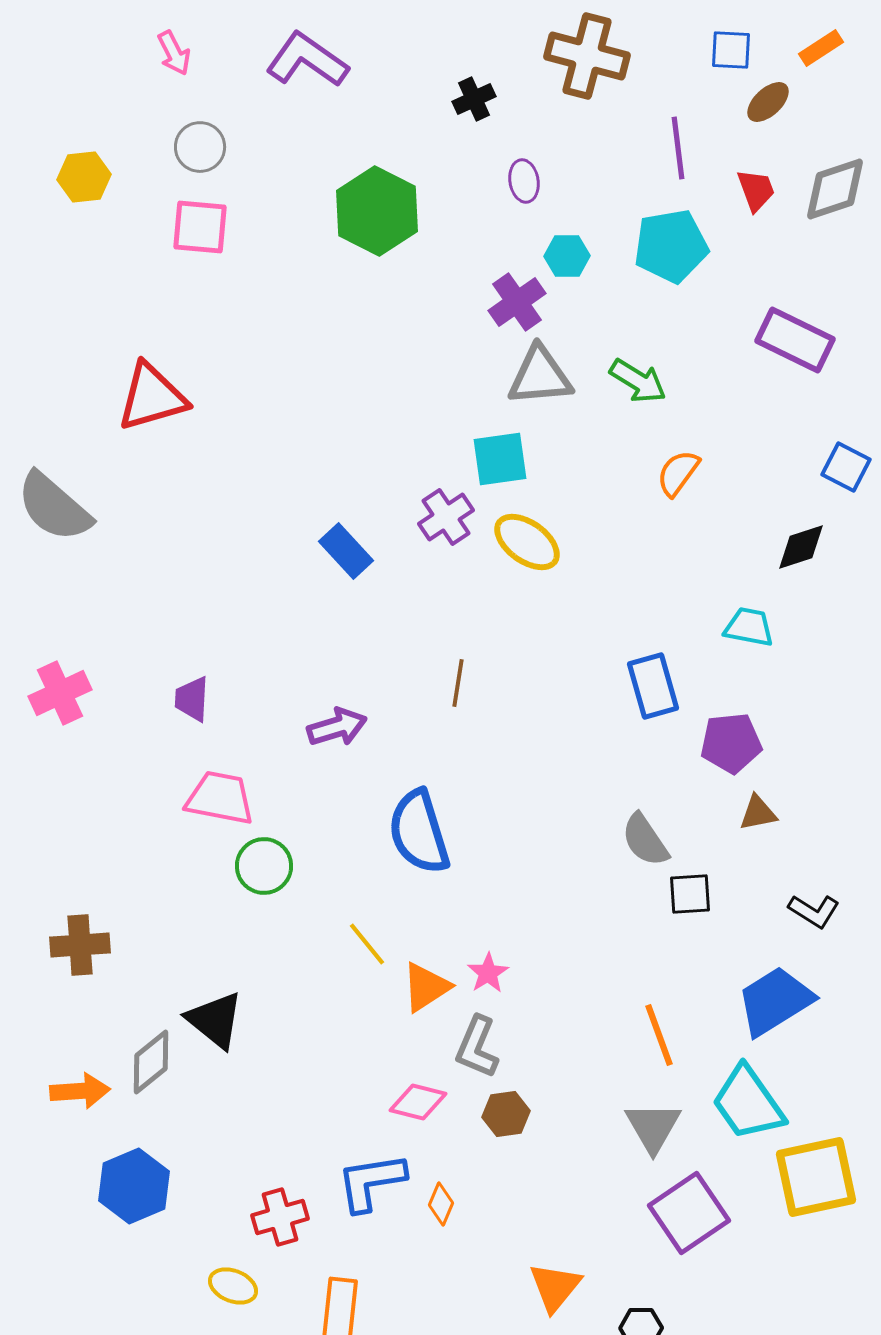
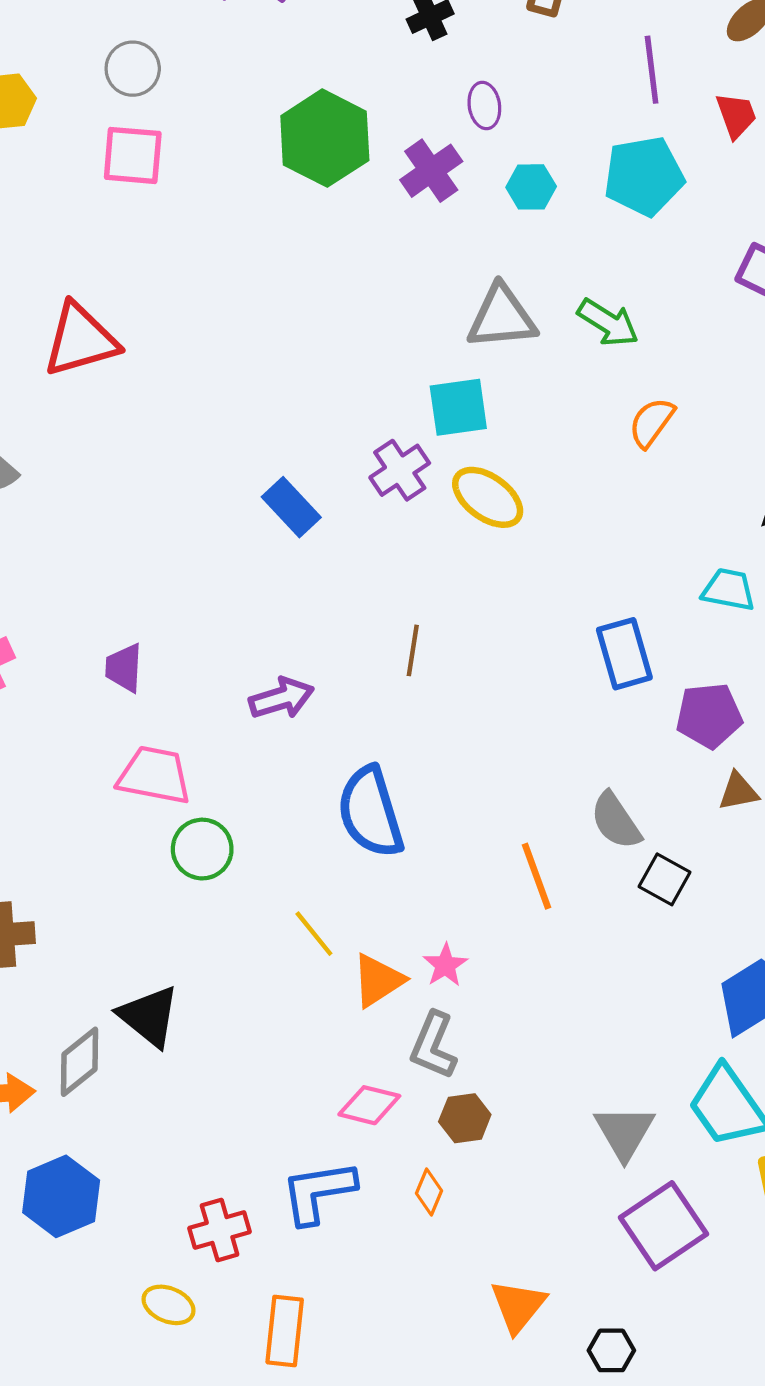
purple cross: (517, 302) -> (431, 171), moved
black square: (690, 894) -> (665, 879), turned 33
orange line: (659, 1035) -> (536, 876), moved
orange diamond: (441, 1204) -> (429, 1192), moved

